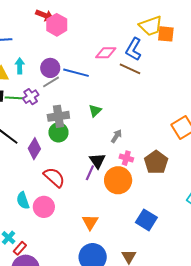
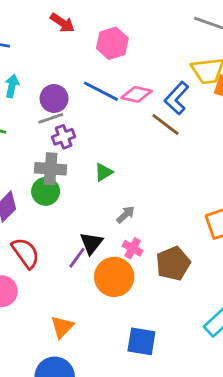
pink hexagon: (57, 25) -> (112, 43), moved
blue line: (76, 73) -> (101, 91), moved
purple cross: (31, 97) -> (64, 137), moved
blue square: (146, 220) -> (141, 341), turned -35

